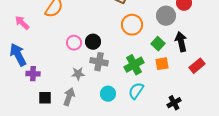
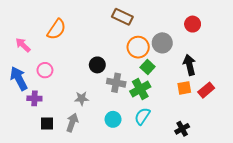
gray circle: (166, 16) -> (162, 43), moved
pink circle: (74, 43) -> (45, 70), moved
green square: (158, 44) -> (148, 67), moved
gray cross: (99, 62) -> (116, 83), moved
orange square: (162, 64) -> (184, 88), moved

